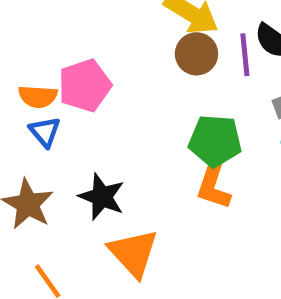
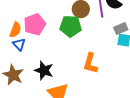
orange semicircle: (38, 96) -> (15, 30), turned -70
green pentagon: (215, 141) -> (71, 26), moved

